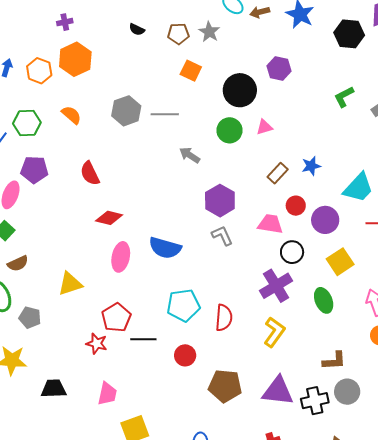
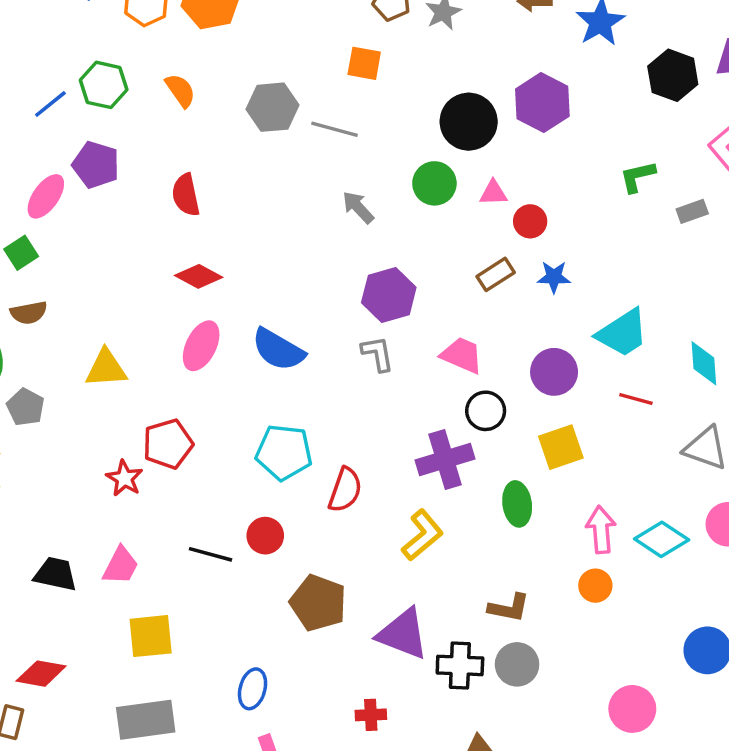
purple hexagon: (279, 69) -> (542, 103), size x1.4
orange square: (191, 71) -> (364, 63), moved, turned -30
red circle: (296, 206) -> (530, 221), moved
black line: (143, 339) -> (210, 554), moved
black trapezoid: (54, 389) -> (55, 574), moved

